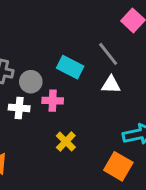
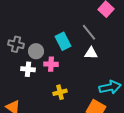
cyan rectangle: (70, 67) -> (63, 41), turned 36
yellow cross: (66, 142) -> (60, 92), turned 32

